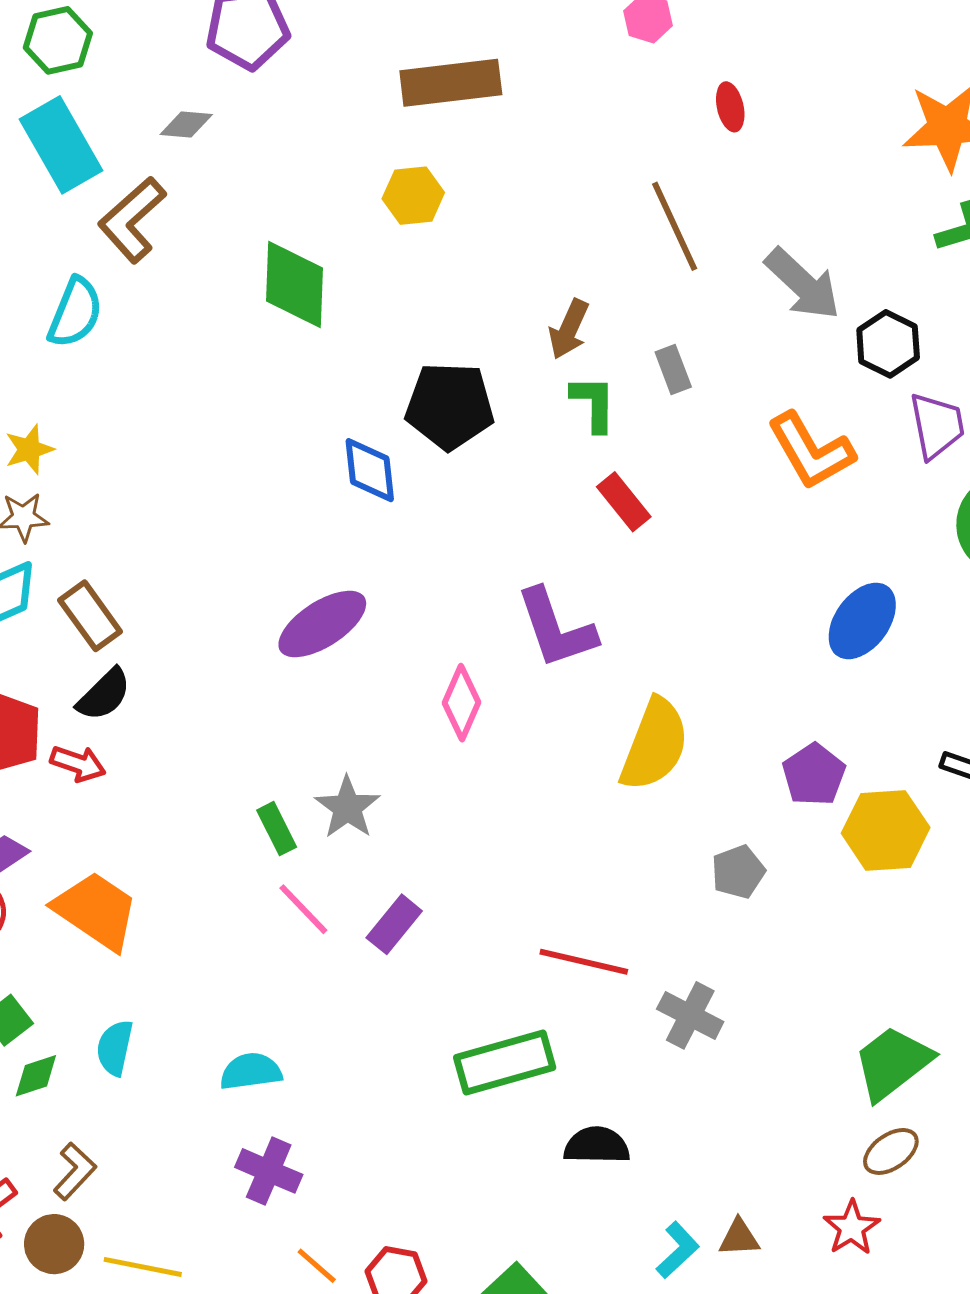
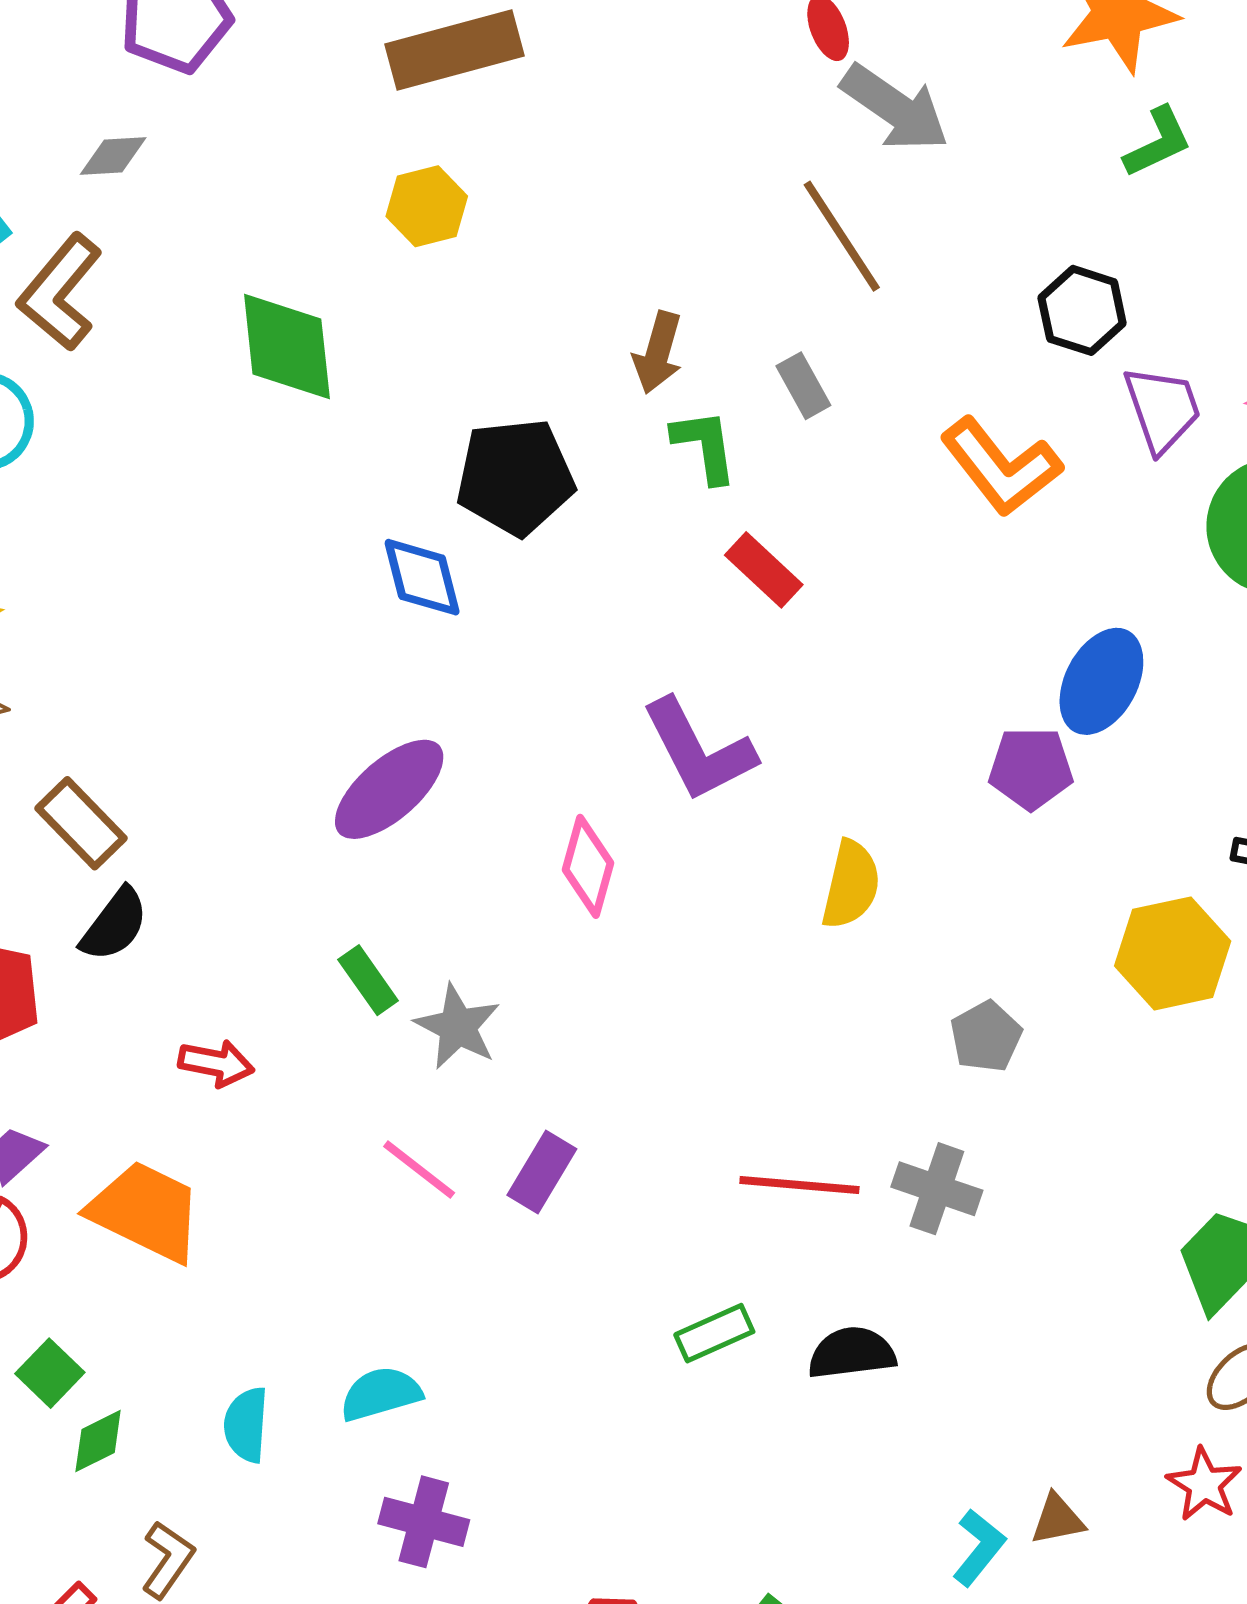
brown line: (675, 226) -> (842, 236), moved
gray arrow: (803, 284) -> (895, 108), moved
yellow semicircle: (654, 745) -> (851, 885), size x0.7
red arrow: (78, 764) -> (216, 1063), moved
purple pentagon: (814, 775) -> (1031, 768), moved, turned -30
green rectangle: (277, 829) -> (368, 980), moved
gray cross: (690, 1015) -> (937, 1189), moved
cyan semicircle: (115, 1048) -> (246, 1425), moved
green rectangle: (505, 1062) -> (714, 1333), size x0.6
black semicircle: (597, 1145) -> (852, 1353), moved

